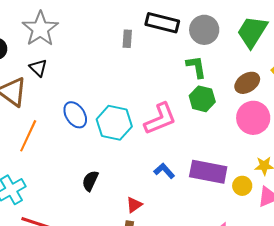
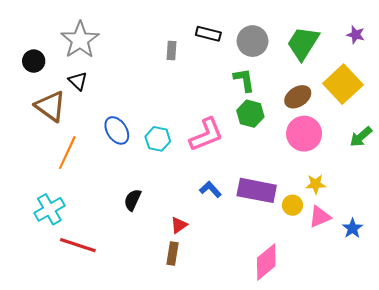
black rectangle: (162, 23) -> (208, 34), size x0.7
cyan hexagon: (114, 123) -> (158, 139), size x0.7

